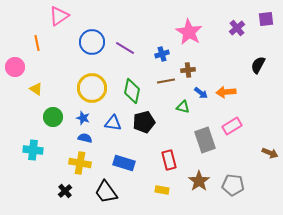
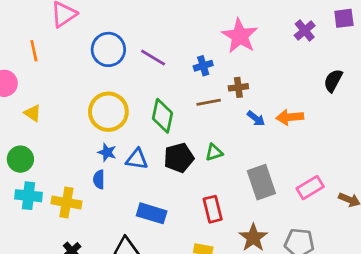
green triangle: (183, 107) -> (214, 152), moved, turned -32
green circle: (53, 117) -> (20, 159), moved
blue star: (83, 118) -> (107, 152), moved
pink rectangle: (232, 126) -> (310, 188), moved
blue semicircle: (85, 138) -> (99, 179), turned -104
yellow cross: (80, 163) -> (66, 202), moved

